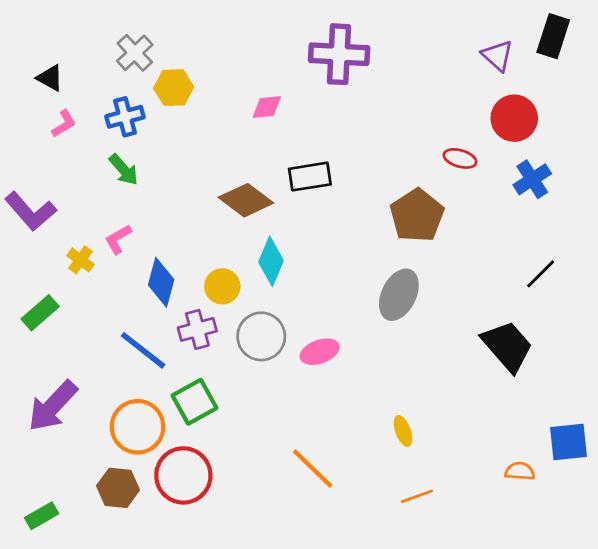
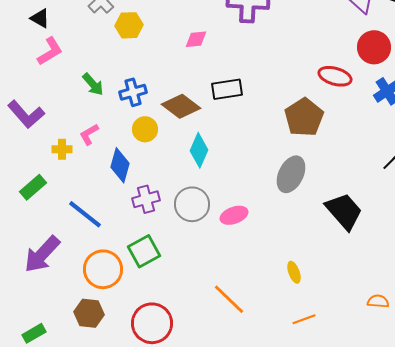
blue cross: (125, 117) -> (133, 92), moved
pink L-shape: (64, 124) -> (50, 51), size x1.4
red ellipse: (460, 158) -> (335, 76), size x1.4
yellow cross: (81, 260) -> (62, 149), turned -36
yellow circle: (222, 286) -> (145, 129), moved
black trapezoid: (507, 346) -> (344, 211), moved
blue line: (143, 350) -> (85, 214), moved
red circle: (183, 475) -> (152, 323), moved

